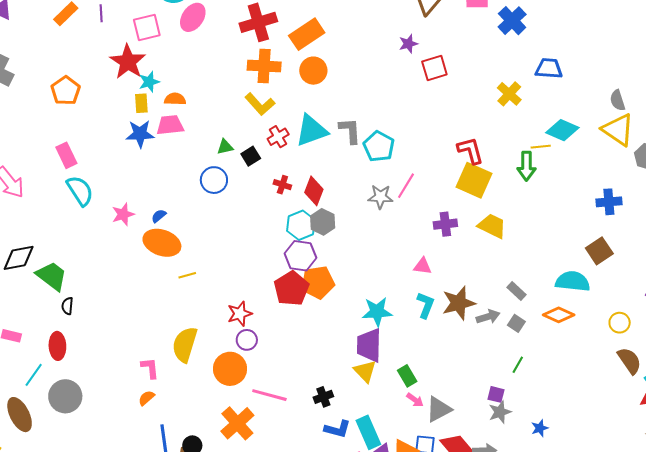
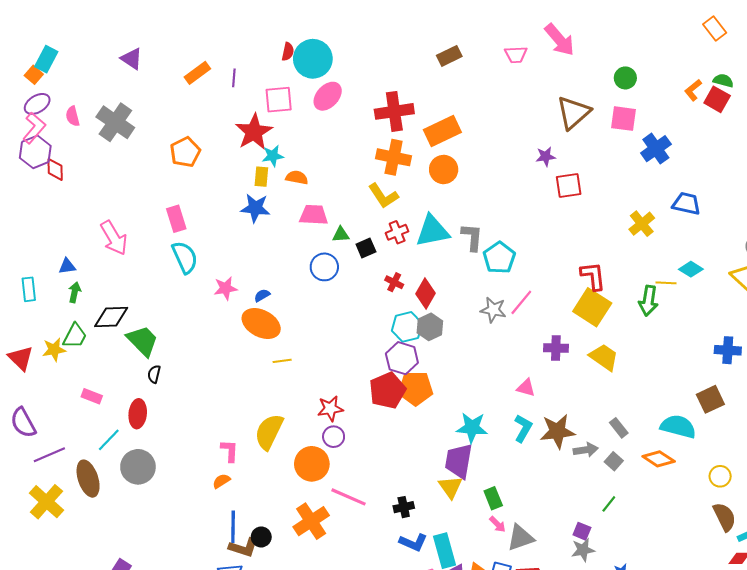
pink trapezoid: (170, 125) -> (314, 215), moved
cyan diamond: (562, 130) -> (691, 269), size x0.7

